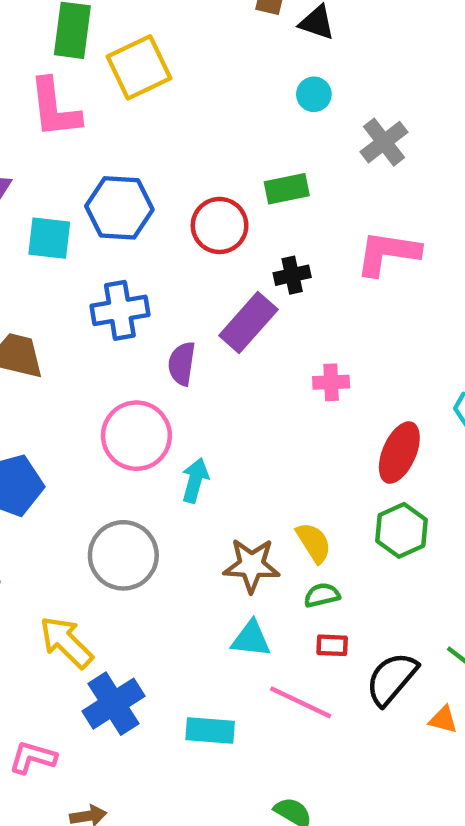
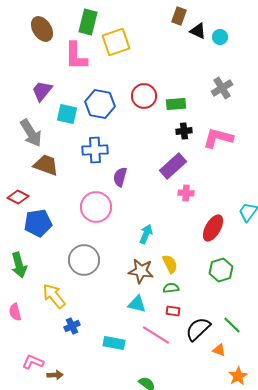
cyan circle: (314, 94) -> (220, 37), moved
red circle: (220, 225) -> (144, 96), moved
black cross: (292, 275) -> (184, 131), moved
purple rectangle: (248, 323) -> (173, 166), moved
cyan arrow: (195, 480) -> (146, 234), moved
green hexagon: (401, 530) -> (221, 270), moved
blue cross: (113, 704) -> (72, 326), size x0.6
pink L-shape: (33, 757) -> (33, 362), moved

